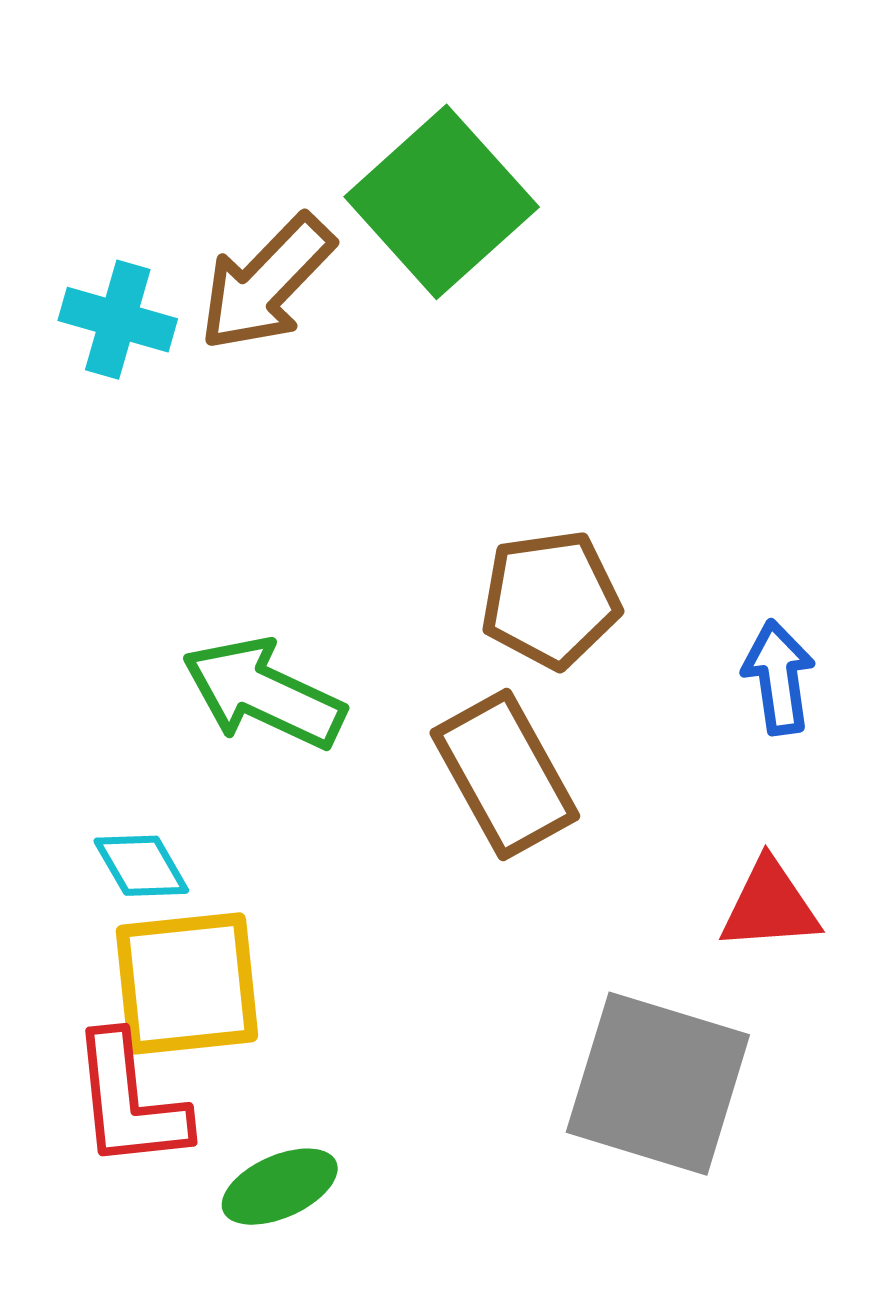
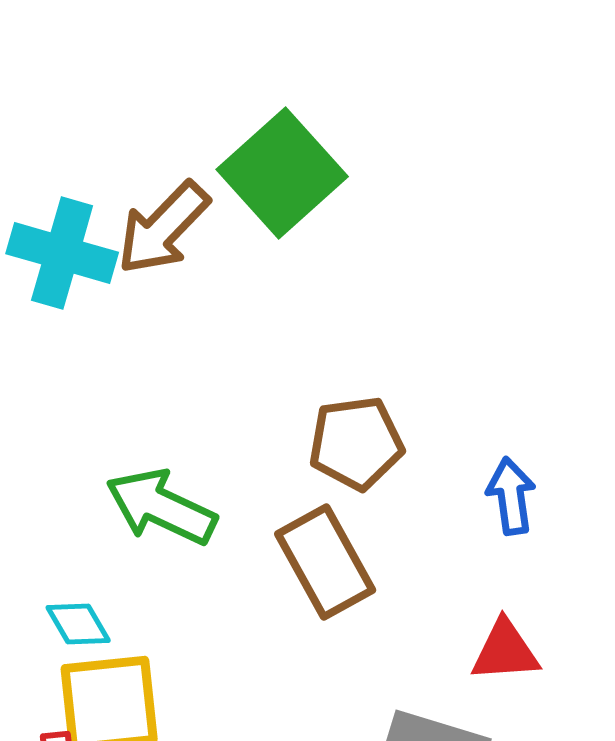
cyan cross: (118, 320) -> (62, 253), size x1.4

